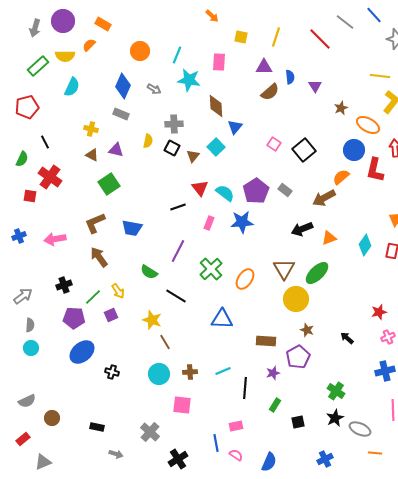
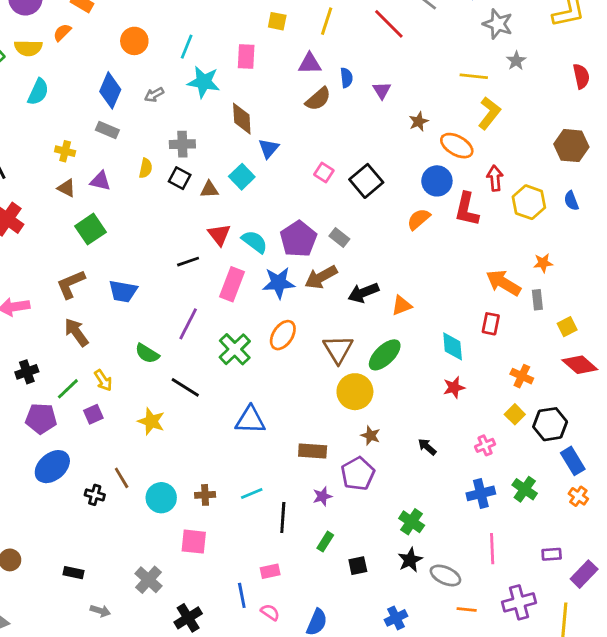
gray arrow: (154, 89) -> (154, 95), turned 120
brown triangle: (193, 156) -> (209, 189), turned 48
brown arrow: (324, 198) -> (321, 277), moved
pink rectangle: (209, 223) -> (232, 284), size x1.6
cyan diamond: (365, 245) -> (453, 346), moved, turned -40
orange ellipse: (245, 279) -> (283, 335), moved
red star: (379, 312) -> (454, 387), moved
brown line: (165, 342) -> (122, 478), moved

